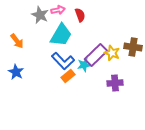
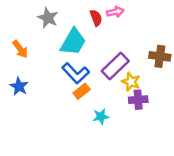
pink arrow: (58, 10) -> (115, 12), moved
yellow star: (112, 53) -> (131, 82), moved
cyan star: (84, 65) -> (101, 117), moved

